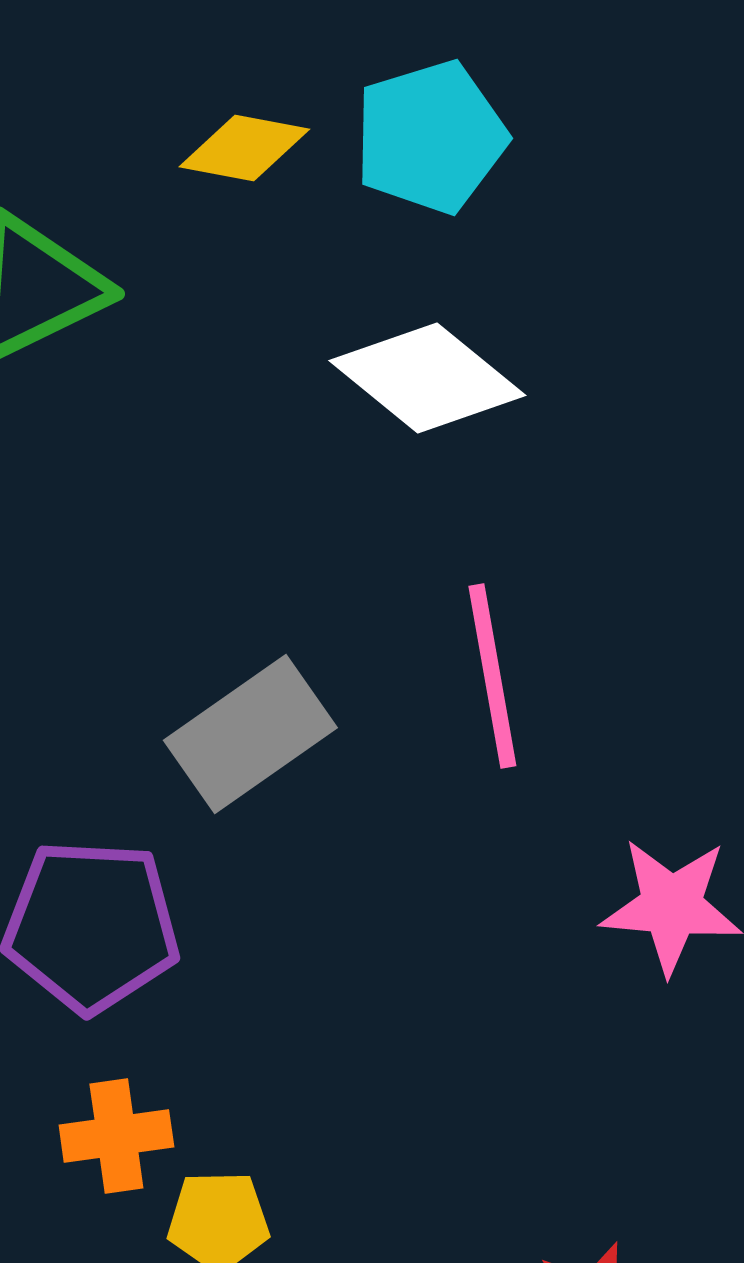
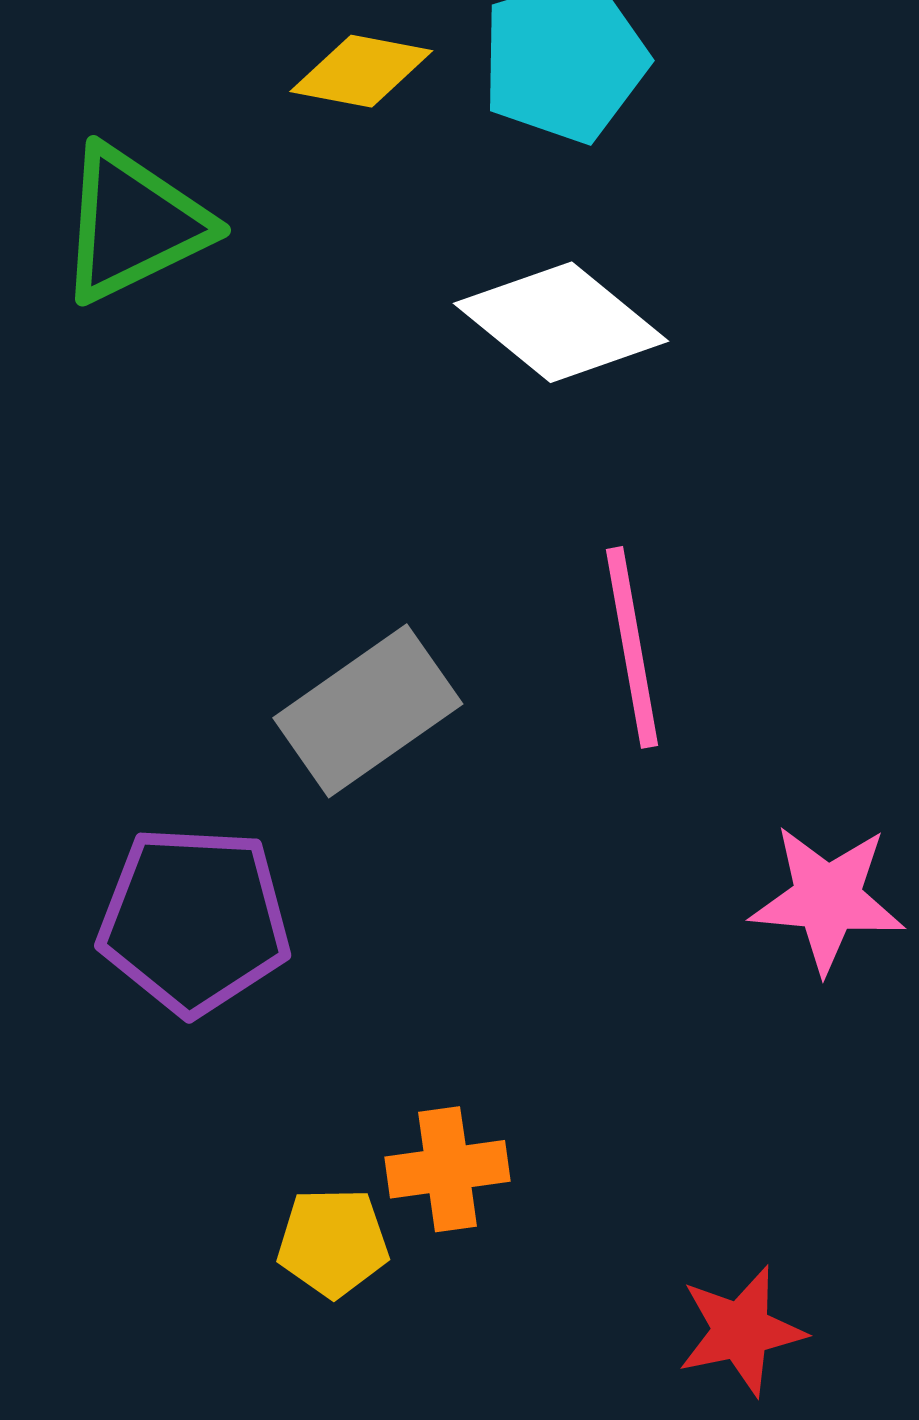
orange cross: (116, 1136) -> (448, 1169), moved

